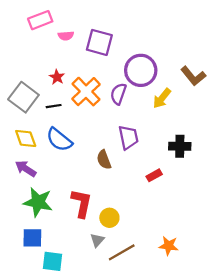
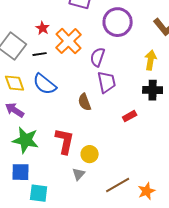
purple semicircle: (118, 94) -> (98, 57), moved
yellow arrow: (162, 98) -> (151, 60), moved, turned 150
orange star: (169, 246) -> (147, 191), moved, turned -30
brown line: (122, 252) -> (118, 185), moved

